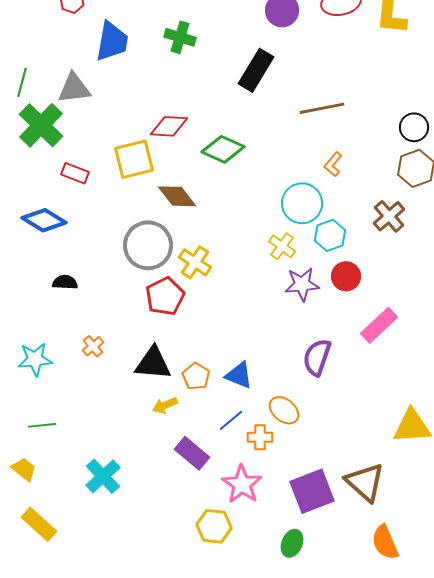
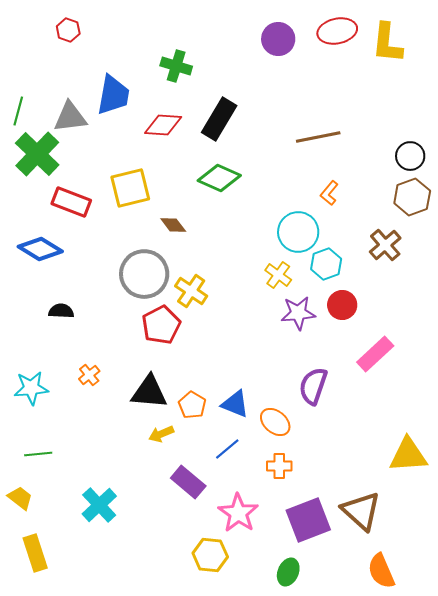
blue trapezoid: (112, 41) -> (113, 95), moved
black rectangle: (256, 70) -> (219, 119), moved
red diamond: (169, 126) -> (163, 125), moved
red rectangle: (75, 173) -> (71, 202), size x1.4
brown diamond: (177, 196) -> (173, 225), size x0.7
orange ellipse: (284, 410) -> (275, 422), moved
orange cross: (260, 437) -> (279, 466), moved
yellow rectangle: (39, 524) -> (35, 553), turned 30

